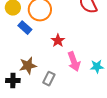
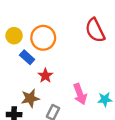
red star: (58, 41) -> (45, 76), moved

